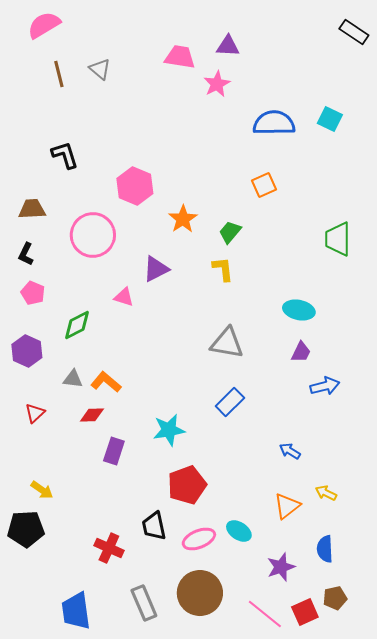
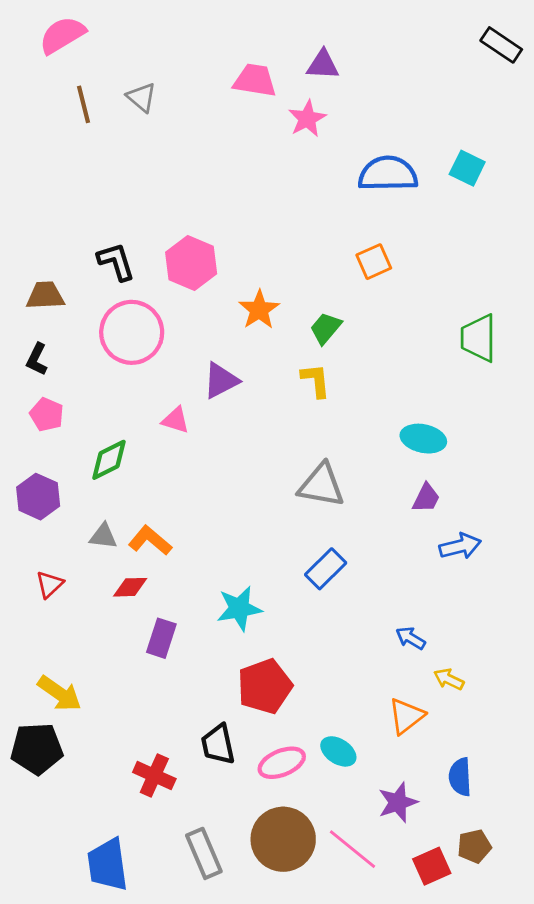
black L-shape: (65, 155) -> (116, 262), moved
yellow arrow: (42, 490) -> (59, 693), size x1.4
yellow arrow: (326, 493) -> (449, 679), moved
pink line: (265, 614) -> (353, 849), moved

